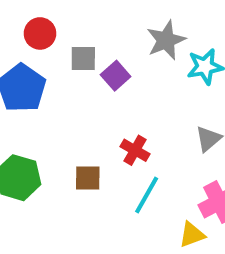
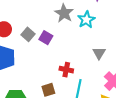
gray square: (83, 58) -> (28, 34), turned -32

